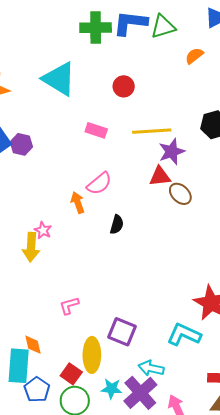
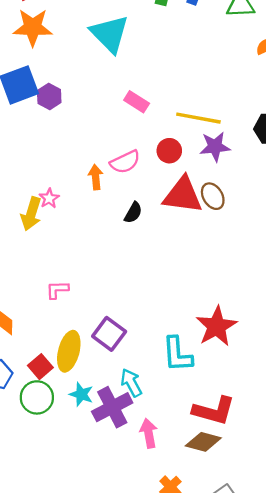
red circle: (124, 86) -> (169, 151), moved
red triangle: (160, 176) -> (183, 195), moved, size x1.6
cyan L-shape: (184, 335) -> (177, 354), turned -132
cyan arrow: (151, 368) -> (131, 383), turned 35

